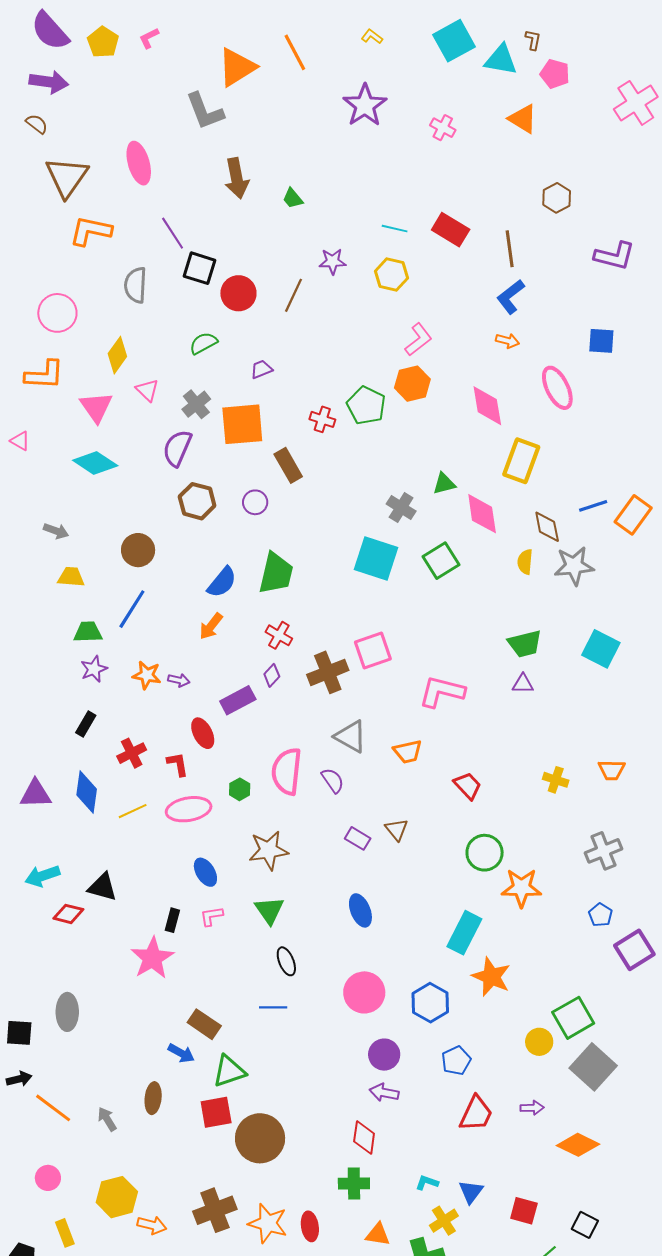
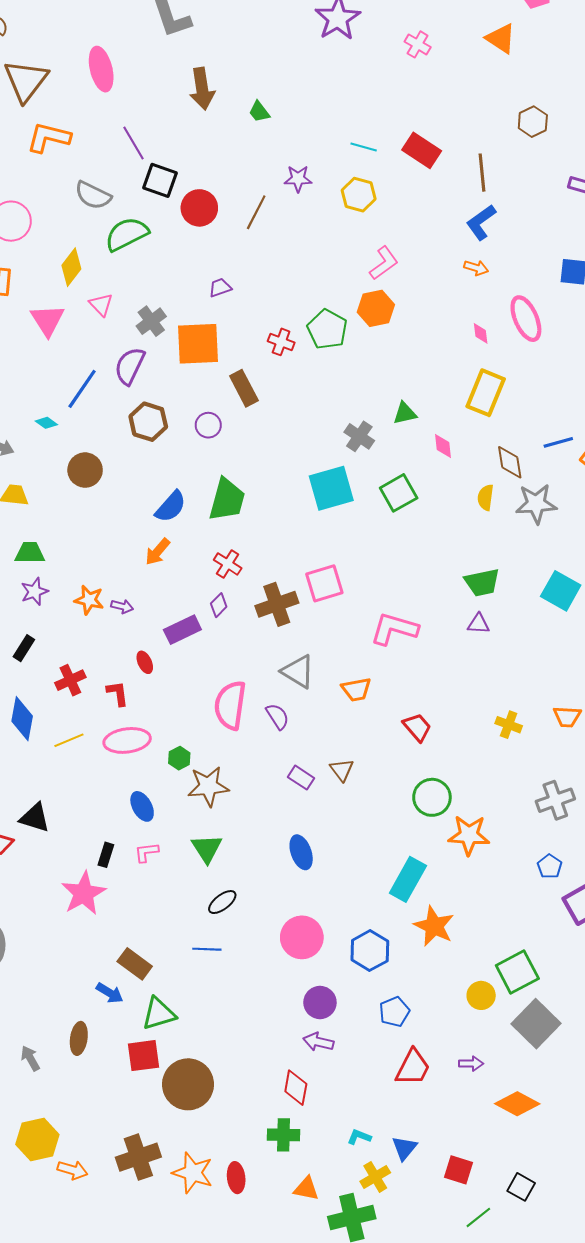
gray semicircle: (135, 285) -> (93, 195), turned -69
green semicircle: (203, 343) -> (127, 234), moved, size x1.5
pink diamond: (487, 406) -> (481, 333), moved, size x0.5
cyan diamond: (95, 463) -> (46, 423), moved, size x0.5
pink diamond: (482, 514) -> (443, 446), size x0.6
cyan square: (376, 558) -> (331, 488), turned -36
blue line: (132, 609) -> (82, 389), moved
red ellipse: (203, 733) -> (145, 662), size x0.7
green hexagon: (240, 789) -> (179, 758), moved
black ellipse: (286, 961) -> (222, 902), turned 72

